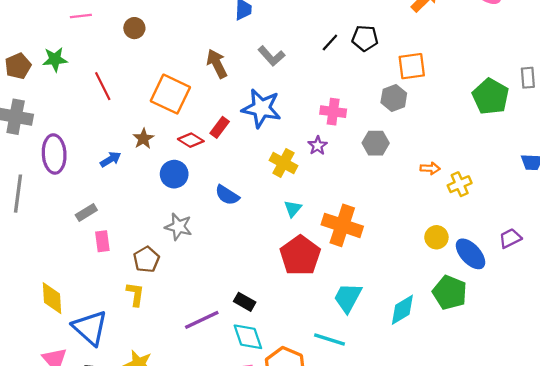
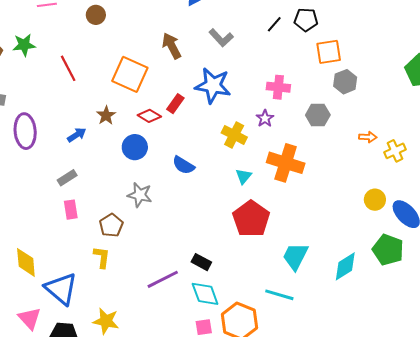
orange square: (412, 66) -> (329, 52), moved
gray hexagon: (394, 98) -> (345, 82), moved
gray rectangle: (86, 212) -> (67, 178), moved
orange cross: (342, 225) -> (286, 163), moved

